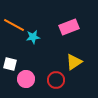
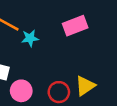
yellow triangle: (74, 62) -> (85, 86), moved

